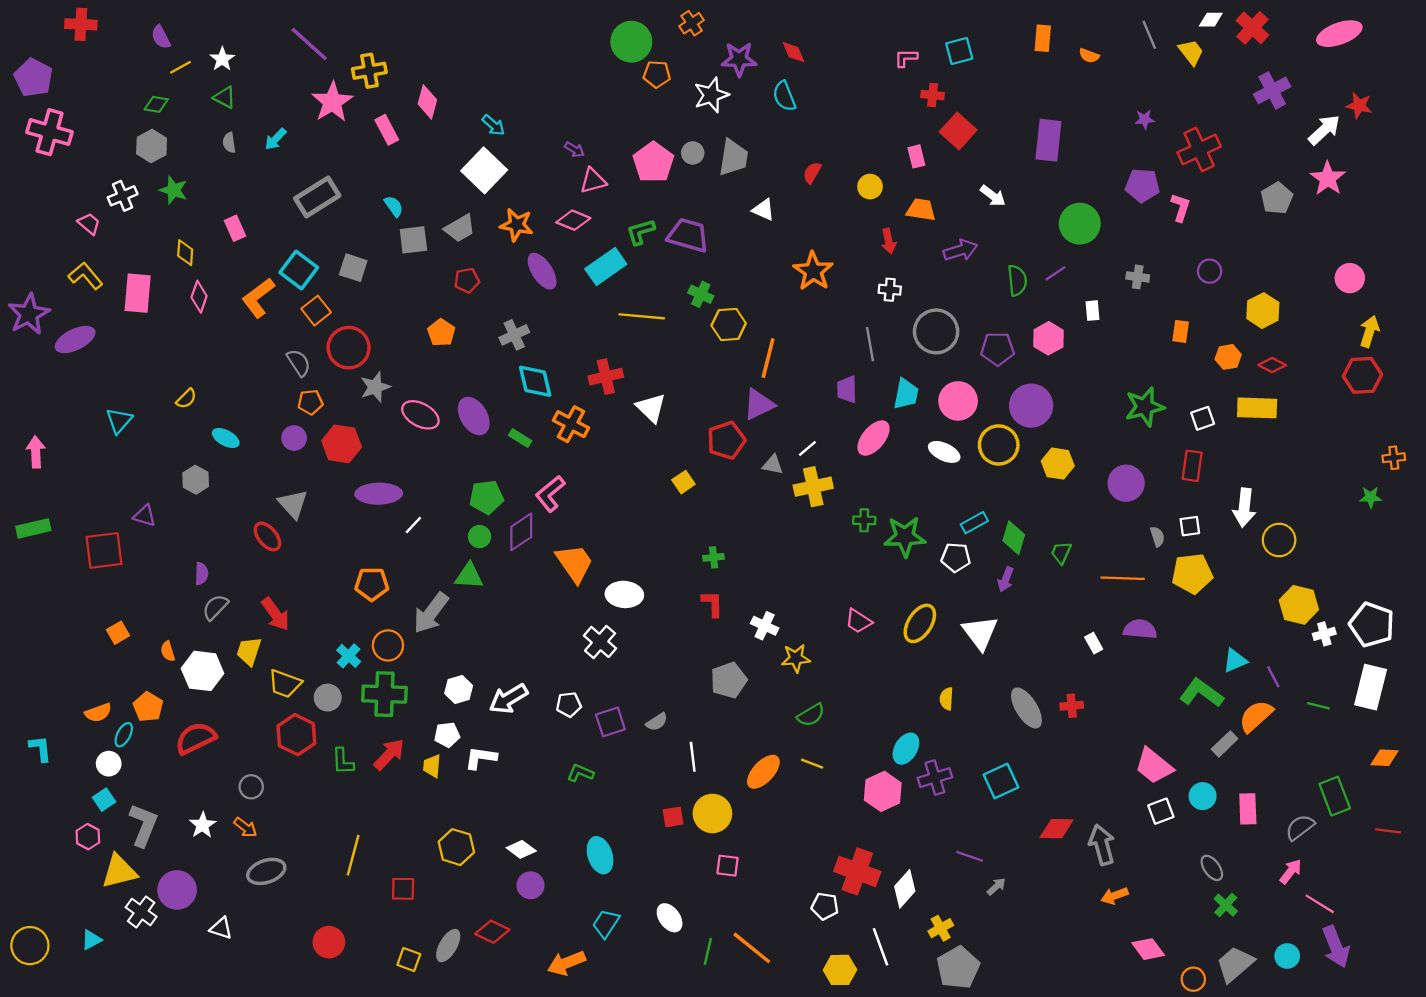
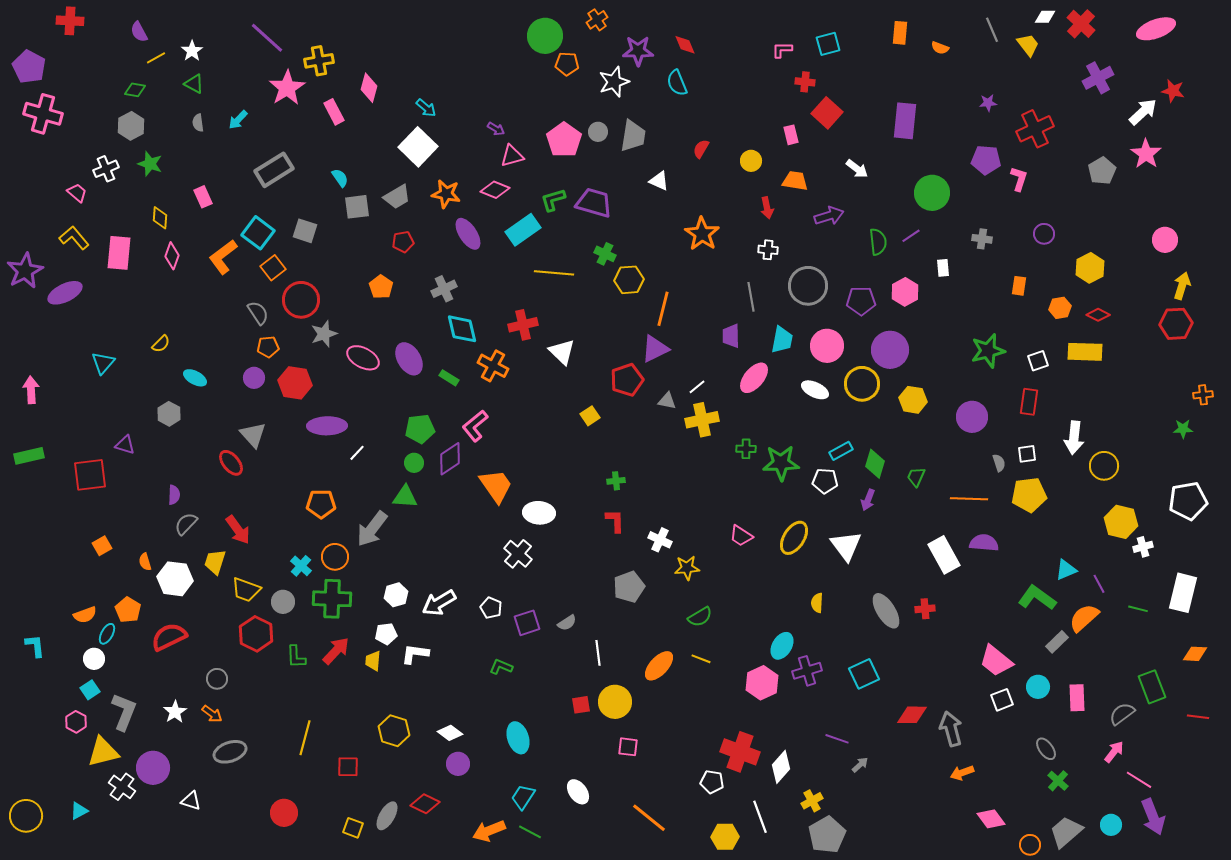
white pentagon: (1372, 625) -> (1188, 501), moved, turned -30
white rectangle: (1094, 643) -> (944, 555), size x2.0
white pentagon: (569, 705) -> (491, 608), turned 30
green line: (708, 951) -> (530, 832), moved, turned -75

